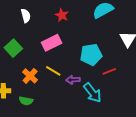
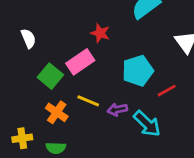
red star: (62, 15) -> (100, 33), moved
white semicircle: (26, 16) -> (28, 38), moved
green square: (13, 48) -> (50, 76), moved

